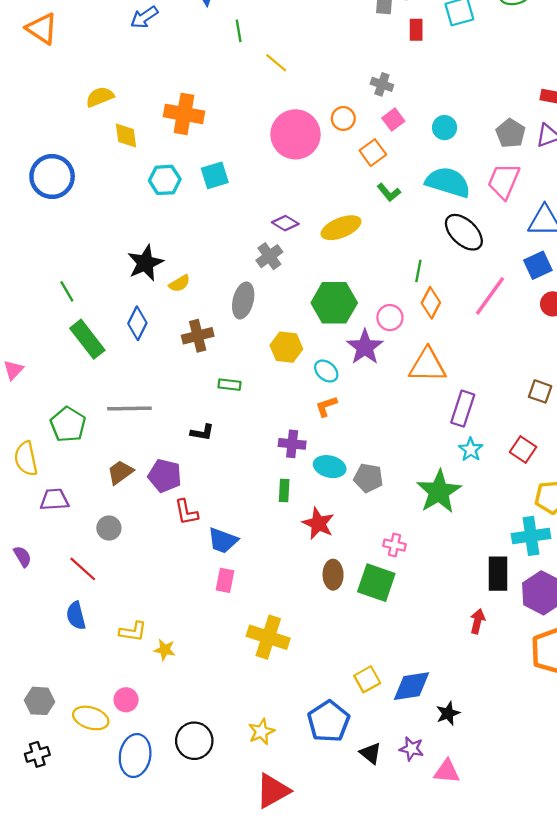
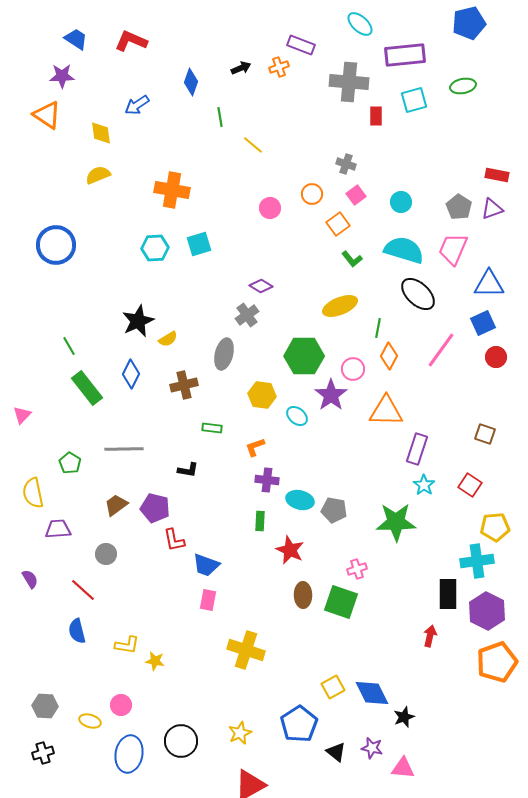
pink circle: (296, 134) -> (270, 208), size x0.5
yellow diamond: (126, 136) -> (101, 133), moved
yellow ellipse: (341, 228) -> (340, 306), moved
orange L-shape: (326, 406) -> (255, 447), moved
green pentagon: (68, 424) -> (70, 463), size x0.7
green star: (439, 492) -> (396, 522), turned 30
pink cross: (394, 545) -> (357, 569), turned -30
blue diamond: (412, 686) -> (372, 693), turned 72
yellow ellipse: (91, 718) -> (90, 721), size x0.7

